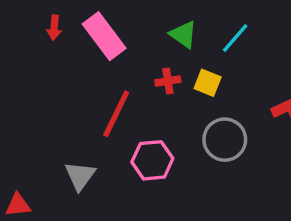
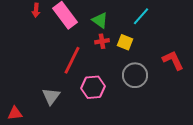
green triangle: (183, 34) -> (100, 20), moved

